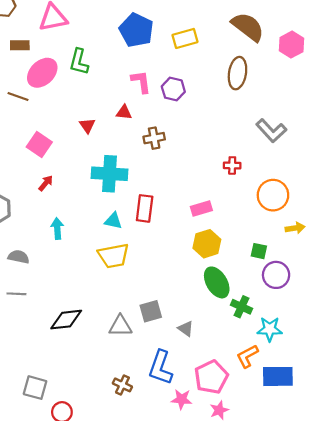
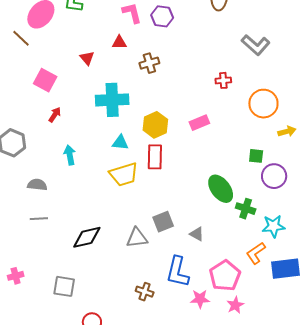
brown line: (18, 96) -> (21, 38), turned 30
red rectangle: (145, 208) -> (155, 157), moved
yellow hexagon: (207, 244) -> (155, 125), moved
gray square: (35, 388) -> (64, 286), moved

